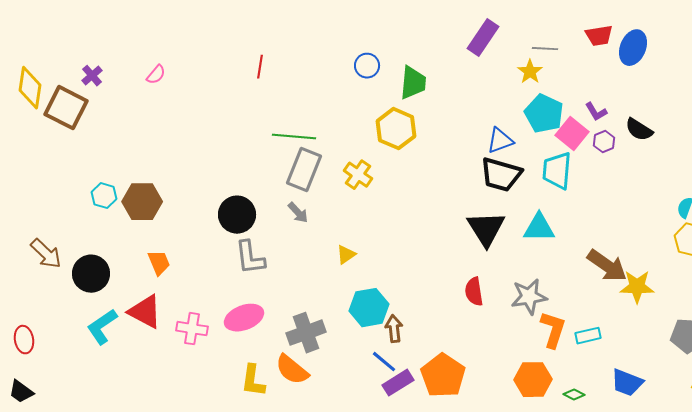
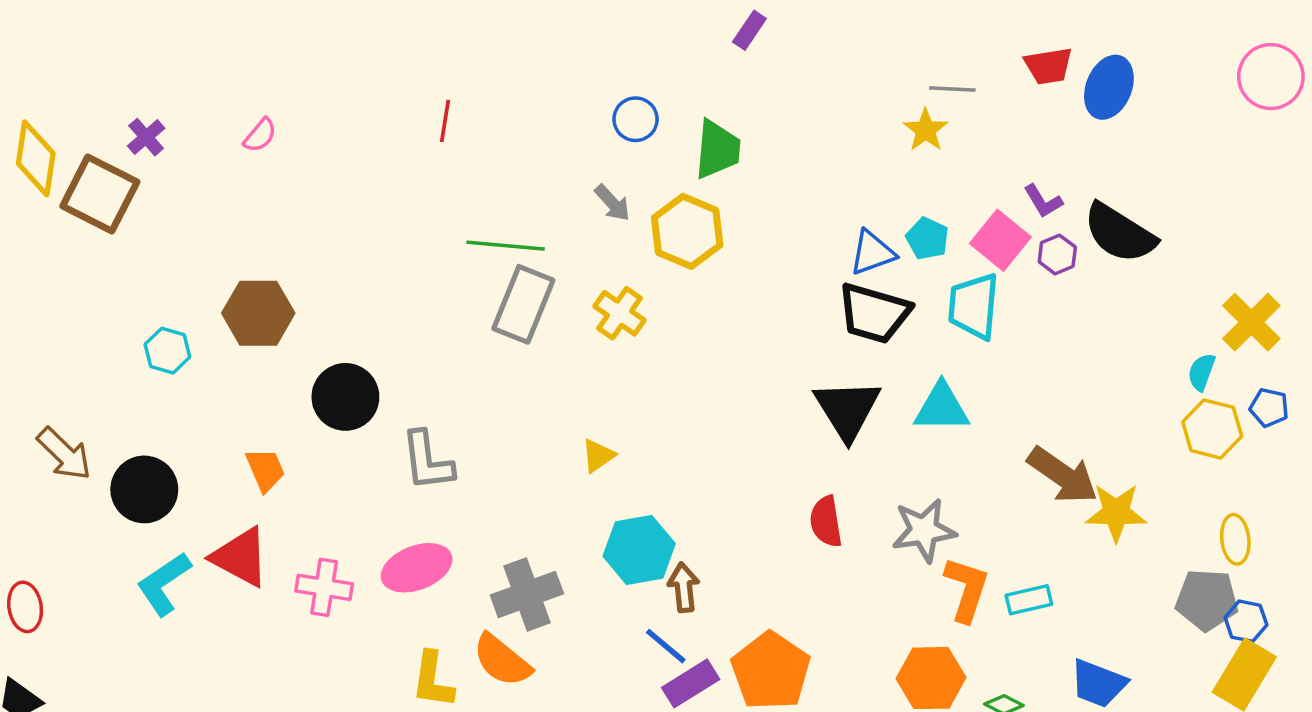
purple rectangle: (483, 38) -> (749, 30), moved, size x0.6
cyan pentagon: (544, 114) -> (927, 238), moved, size x0.6
black semicircle: (639, 130) -> (1120, 233), size x1.5
brown hexagon: (142, 202) -> (258, 313), moved
gray arrow: (298, 213) -> (612, 203), moved
black circle: (237, 215) -> (345, 397), moved

